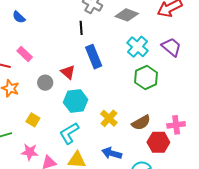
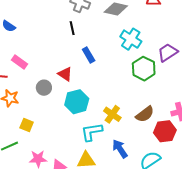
purple trapezoid: (171, 47) -> (168, 53), moved, turned -65
blue rectangle: (94, 57) -> (89, 55), size x0.7
yellow square: (33, 120) -> (27, 125), moved
cyan L-shape: (69, 133) -> (92, 132), moved, turned 30
blue arrow: (112, 153) -> (120, 149), turned 48

